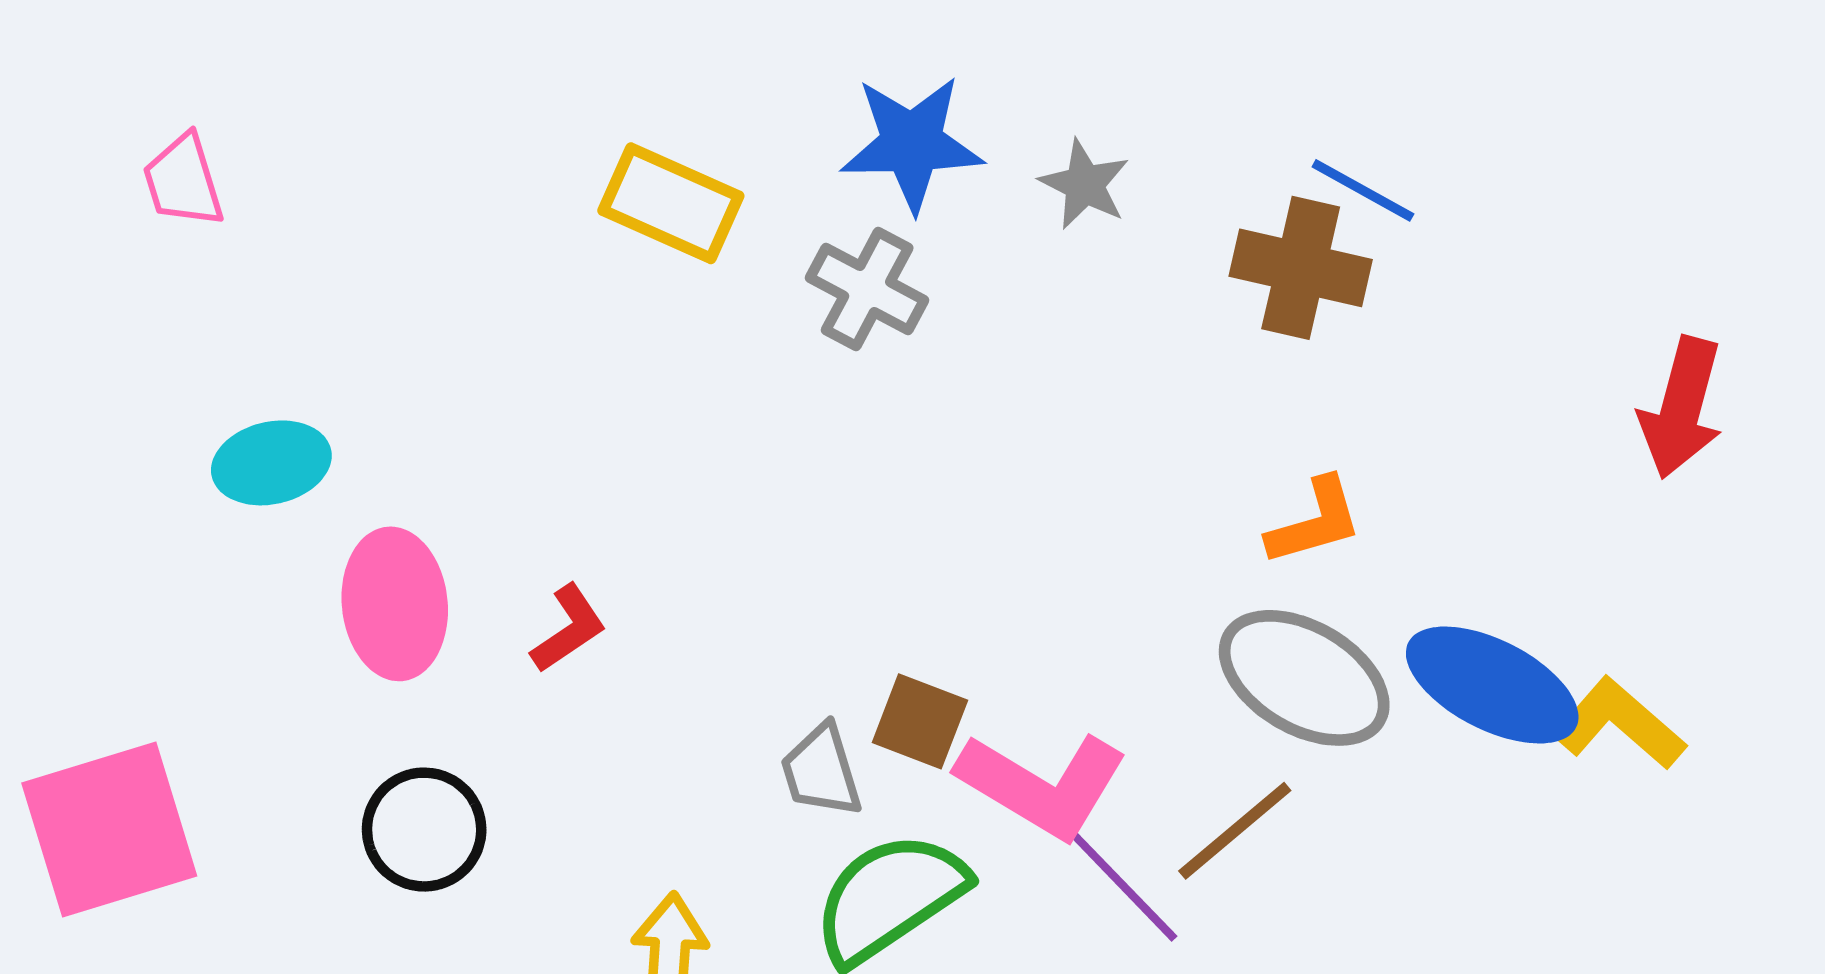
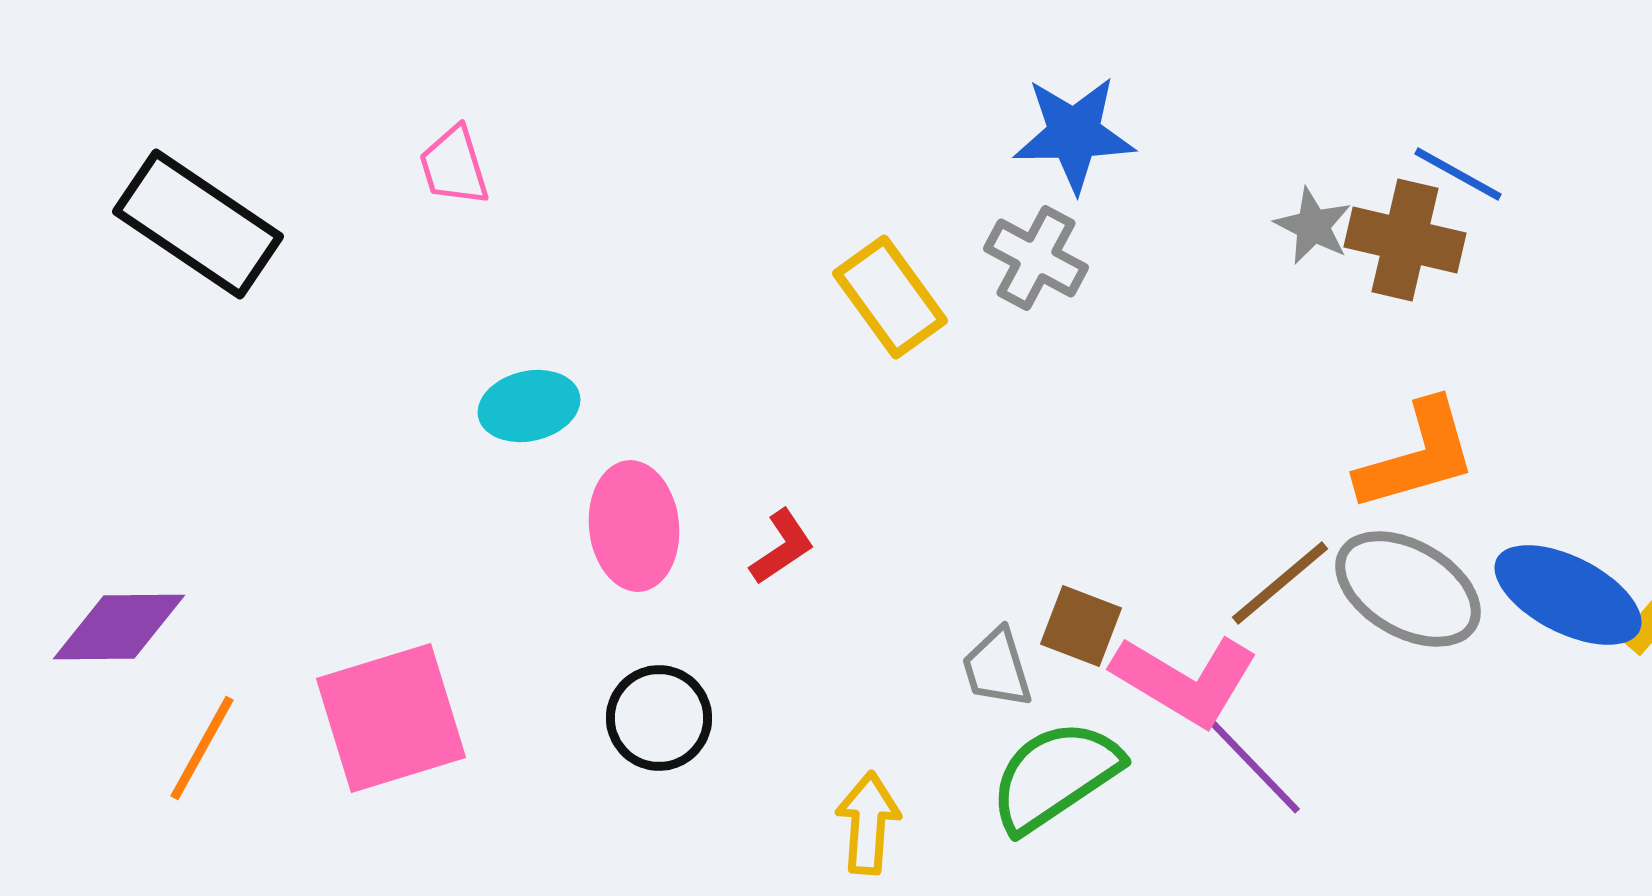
gray star: (1084, 184) -> (1313, 226), moved
yellow rectangle: (671, 203) -> (890, 297), moved, turned 30
orange L-shape: (1315, 522) -> (1417, 456), size x1.5
brown line: (1235, 831) -> (1280, 583), moved

